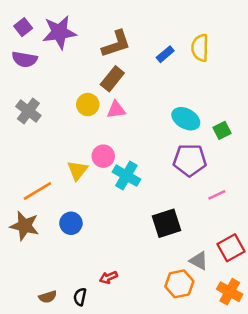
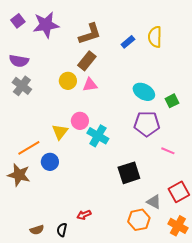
purple semicircle: (25, 59) -> (19, 61), moved
pink line: (217, 195) -> (168, 151), turned 48
blue circle: (71, 223) -> (50, 162), moved

